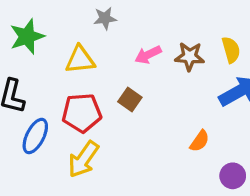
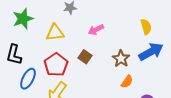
brown star: (190, 56) -> (121, 59), moved, turned 30
red pentagon: (82, 113) -> (56, 65), turned -30

